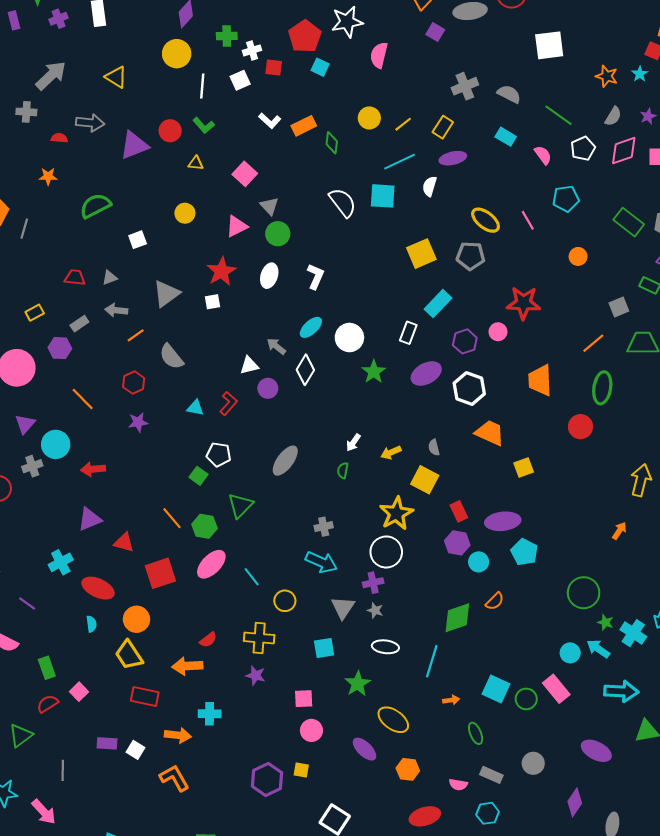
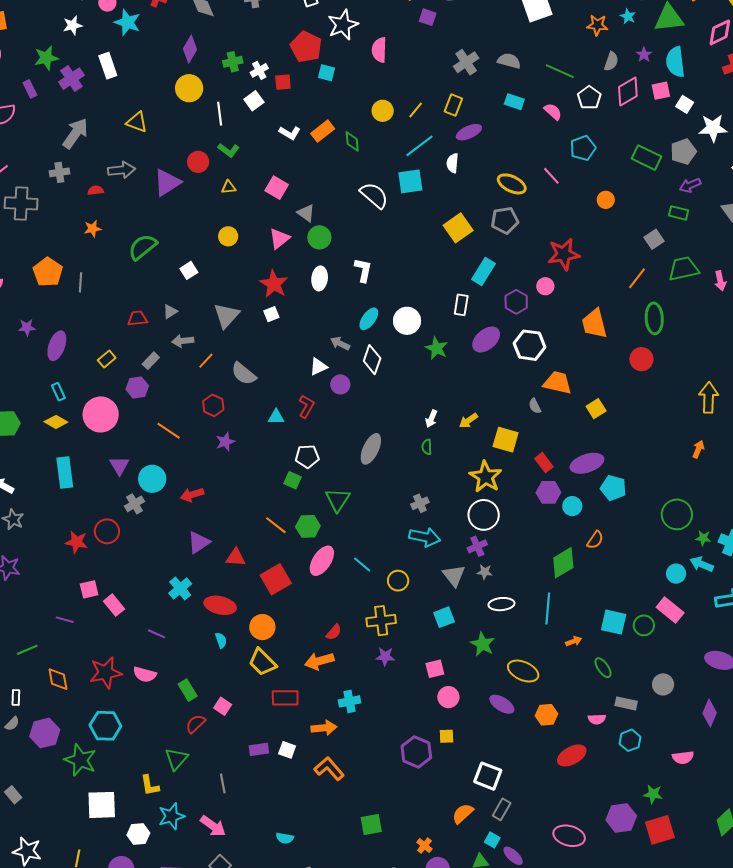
purple cross: (59, 19) -> (71, 79), size x1.4
gray semicircle: (434, 447) -> (535, 406), moved

